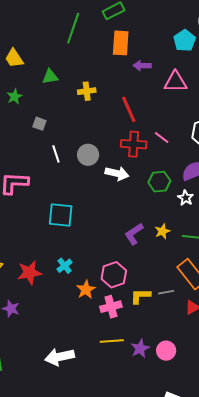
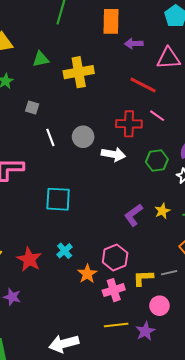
yellow cross: (87, 91) -> (79, 72), size x1.6
red line: (129, 109) -> (143, 85), moved, turned -36
red star: (29, 273) -> (29, 259), turned -30
pink circle: (166, 351) -> (159, 306), moved

